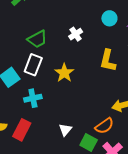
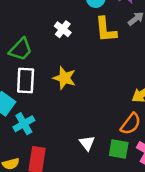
yellow L-shape: (108, 61) -> (106, 30), moved
cyan cross: (33, 98) -> (24, 124), moved

